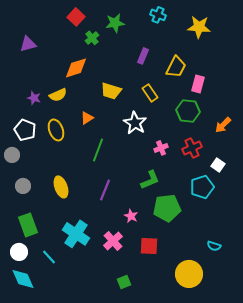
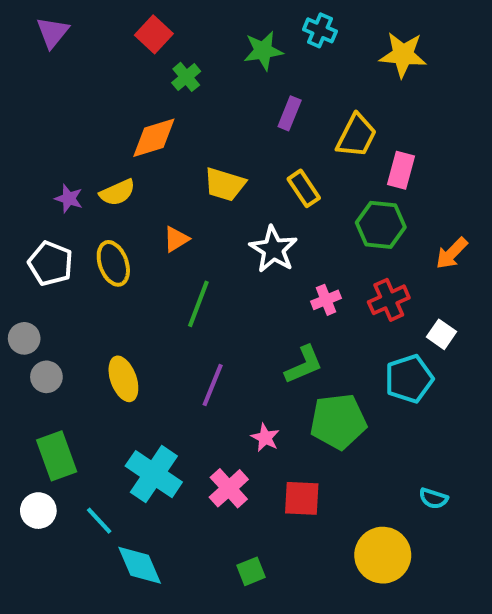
green star: (115, 23) -> (263, 51), moved
purple triangle: (28, 44) -> (53, 32), moved, turned -36
gray circle: (12, 155) -> (24, 338), moved
cyan diamond: (23, 279) -> (140, 565), moved

